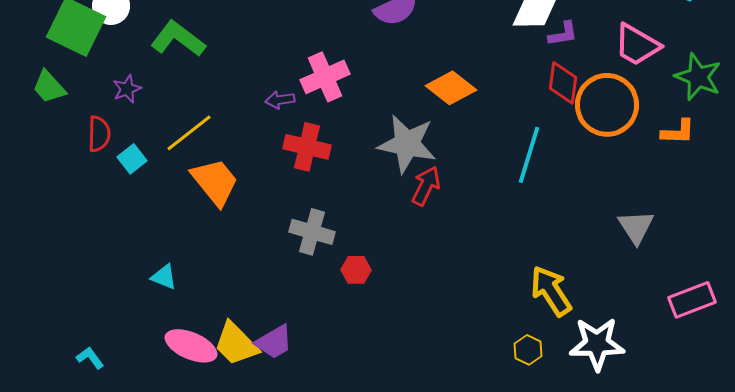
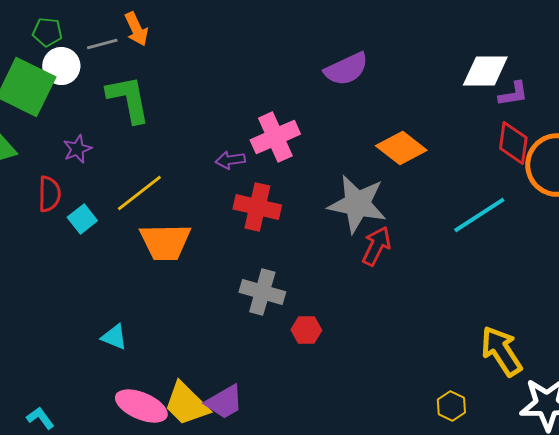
green L-shape: (178, 39) -> (128, 99), turned 42
cyan line: (529, 155) -> (479, 215), turned 40
orange trapezoid: (215, 182) -> (165, 242), turned 128
yellow hexagon: (528, 350) -> (451, 406), moved

